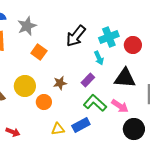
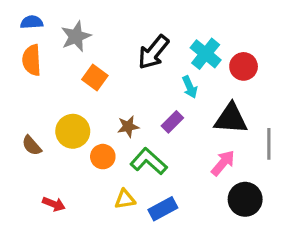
cyan cross: (109, 37) -> (206, 54), turned -30
green L-shape: (95, 103) -> (149, 161), moved
pink arrow: (120, 106) -> (223, 163), turned -84
blue rectangle: (81, 125) -> (163, 209), moved

